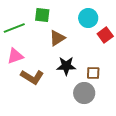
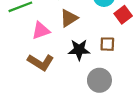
pink triangle: (15, 56) -> (41, 31), moved
brown square: (93, 73) -> (107, 44), moved

